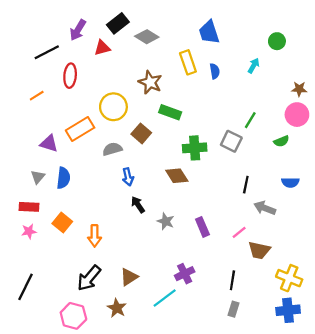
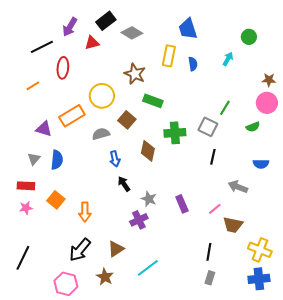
yellow rectangle: (188, 62) -> (169, 56), turned 30
brown diamond: (177, 176) -> (148, 151), moved, turned 45
black line: (246, 185) -> (213, 157), moved
purple cross: (185, 274) -> (139, 220), moved

